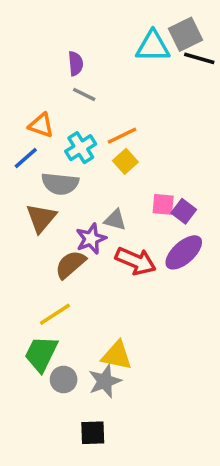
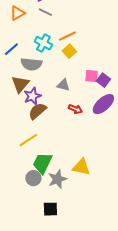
orange triangle: (41, 125) -> (17, 13), moved, turned -49
cyan cross: (81, 148) -> (43, 43), turned -30
purple star: (91, 239) -> (32, 96), moved
red arrow: (136, 261) -> (75, 109), size x0.6
green trapezoid: (41, 354) -> (42, 163), moved
yellow triangle: (117, 355) -> (81, 167), moved

